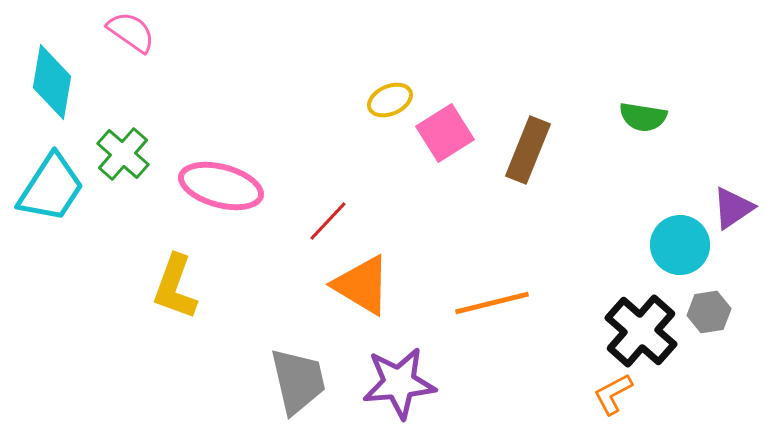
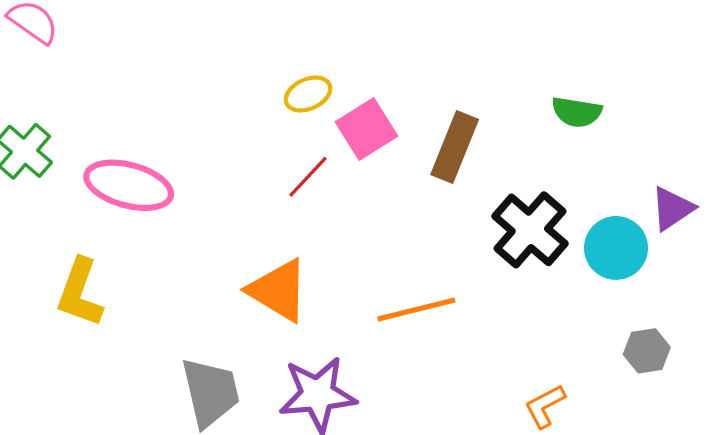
red line: (328, 221) -> (308, 177), moved
gray hexagon: (709, 312) -> (647, 351), moved
black cross: (641, 331) -> (530, 230), moved

